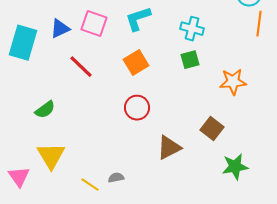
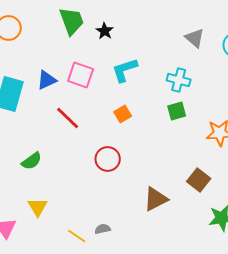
orange square: (136, 63) -> (123, 114), size x0.7
red circle: (137, 108) -> (108, 159), moved
yellow triangle: (51, 156) -> (38, 207), size x0.7

